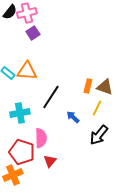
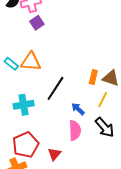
black arrow: (99, 135) -> (105, 127), turned -80
pink semicircle: (41, 138) -> (75, 130), moved
red pentagon: (22, 152) -> (26, 145), turned 30

